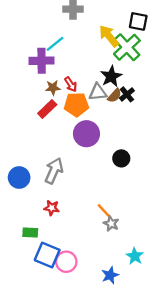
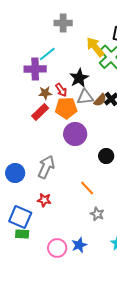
black star: (111, 76) -> (79, 78), moved
orange line: (104, 211) -> (87, 188), moved
green rectangle: (30, 233) -> (22, 234), moved
blue square: (47, 255) -> (20, 217), moved
blue star: (110, 275) -> (79, 245), moved

